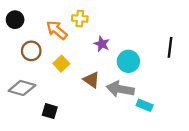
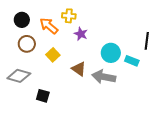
black circle: (15, 20) -> (22, 20), moved
purple star: (102, 44) -> (81, 34), moved
cyan rectangle: (145, 105) -> (132, 61), moved

